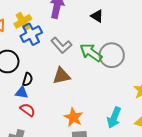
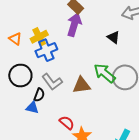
gray L-shape: (61, 45) -> (52, 82), moved
brown triangle: (61, 76) -> (82, 85), moved
red semicircle: (28, 110) -> (67, 123), moved

